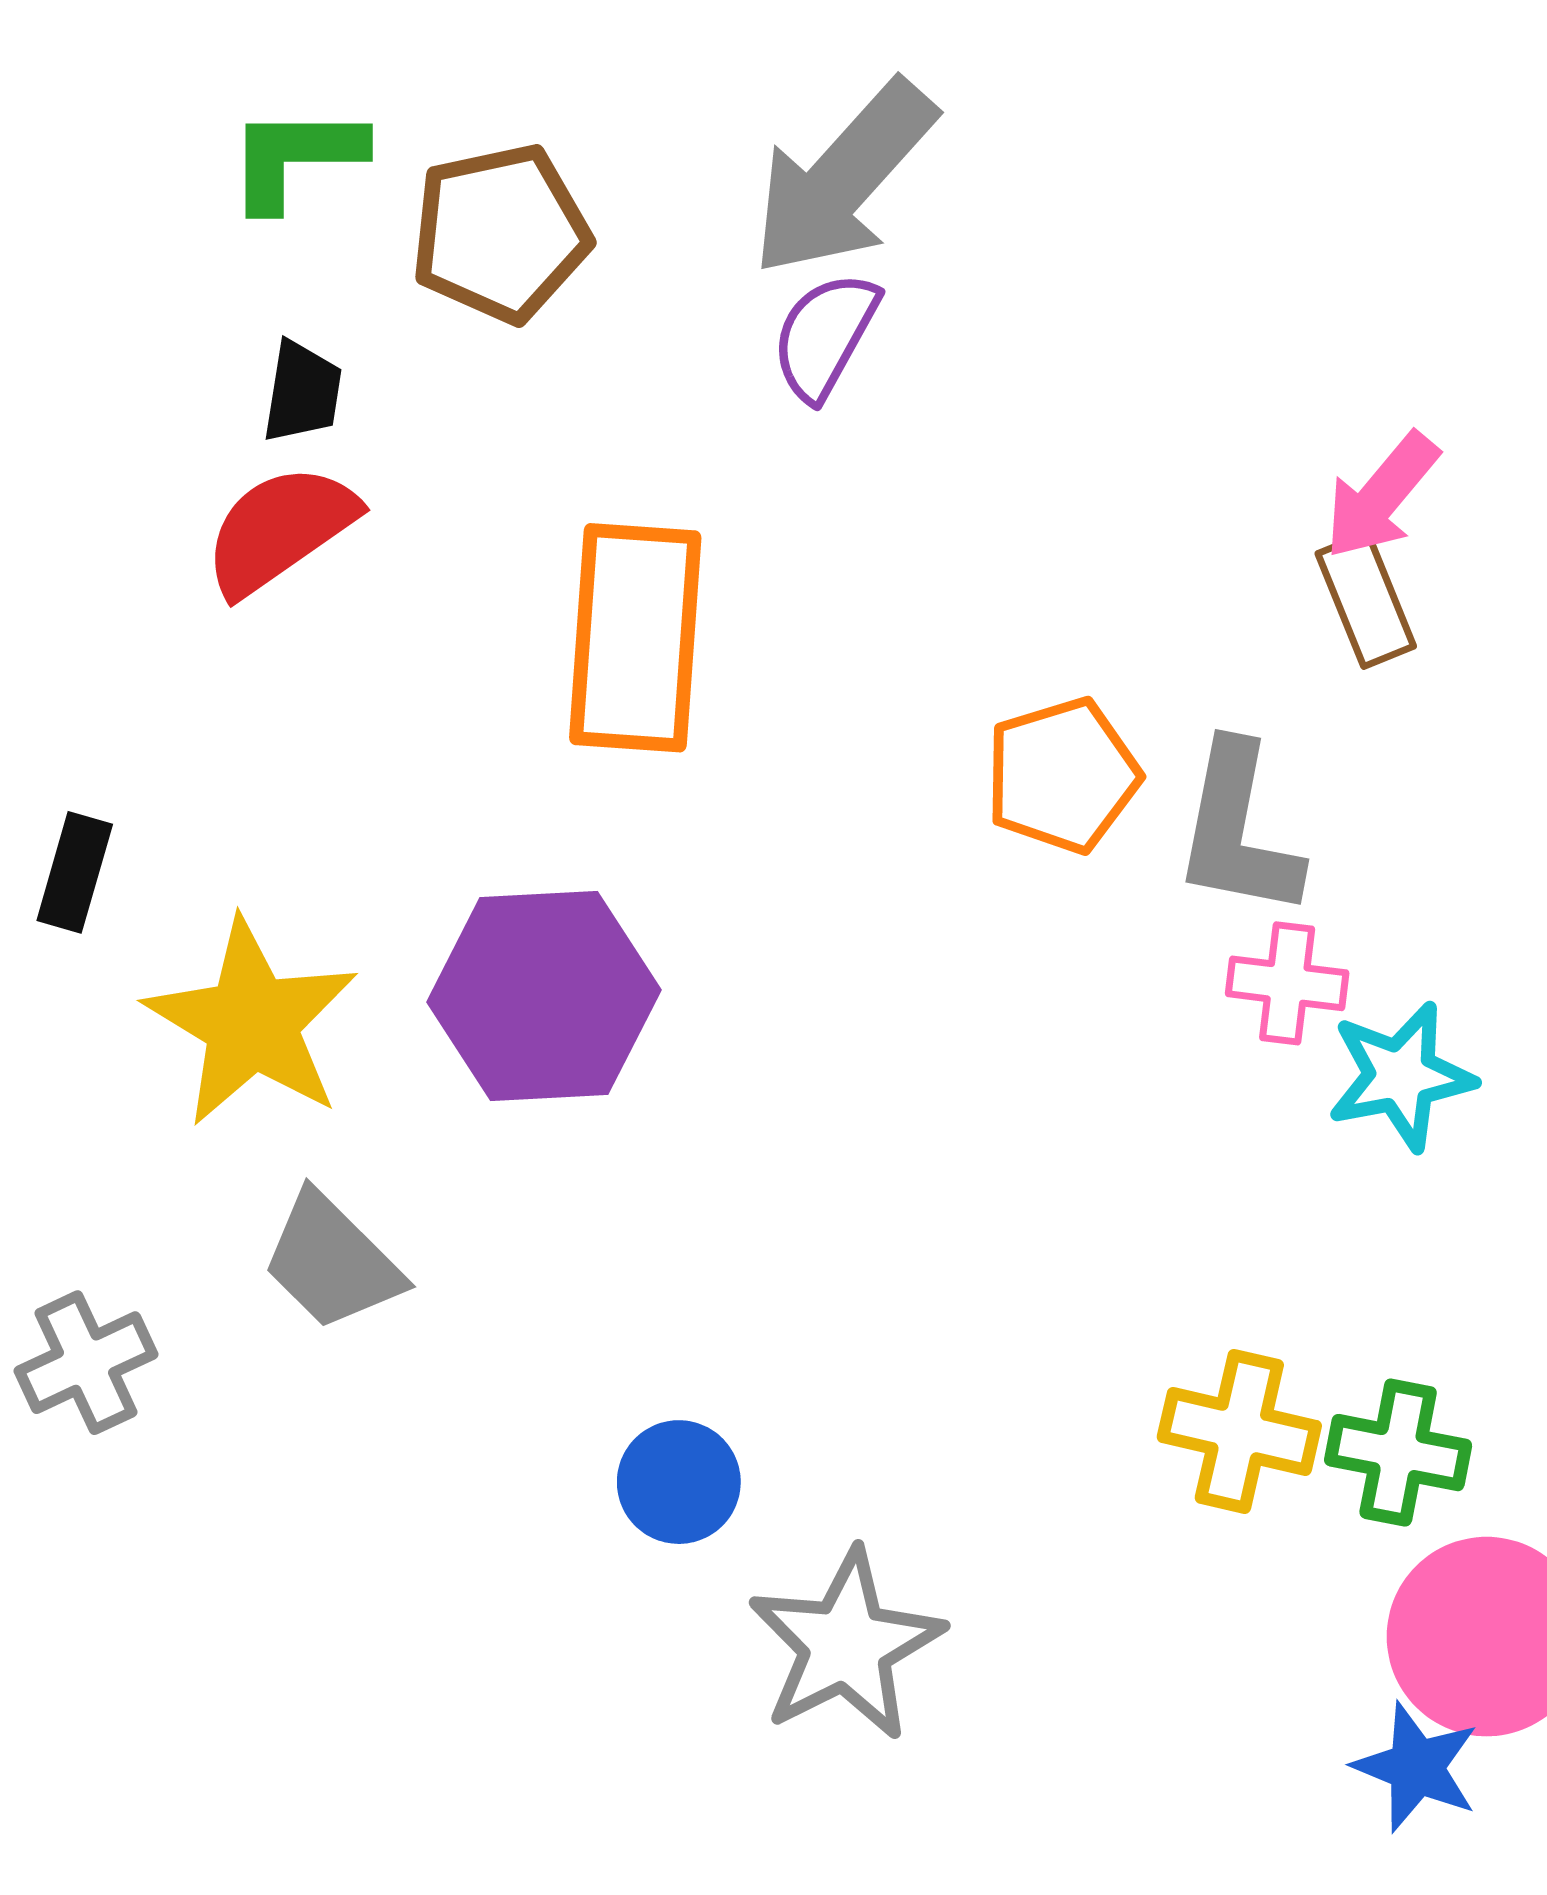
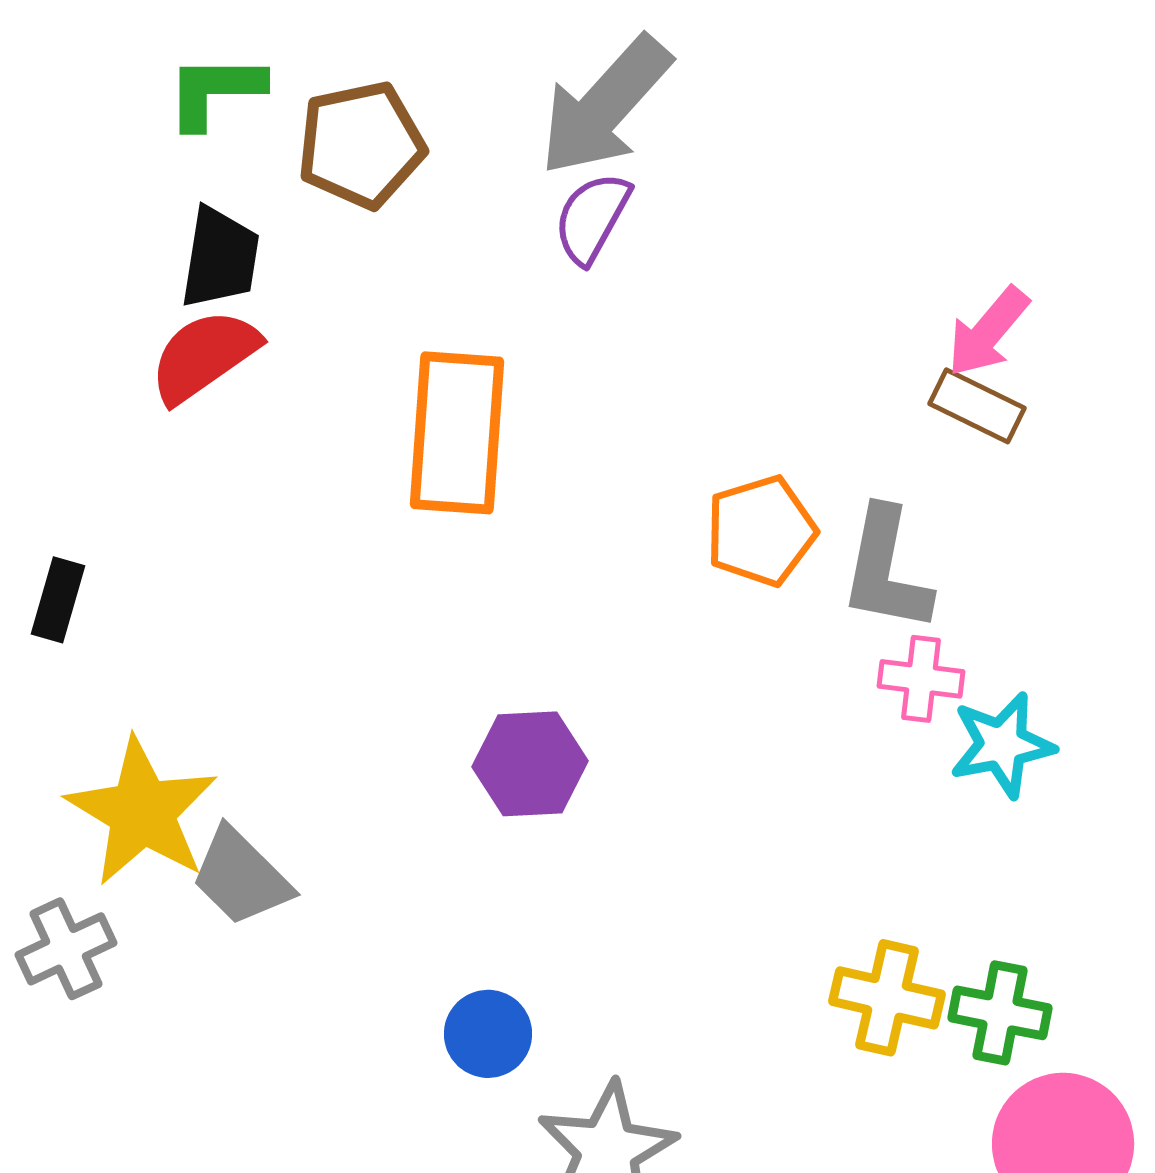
black trapezoid: (302, 392) -> (220, 258), size x1.4
brown rectangle: (1366, 600) -> (977, 406), turned -42
purple hexagon: (544, 996) -> (530, 764), moved, size x0.7
yellow star: (252, 1023) -> (142, 812), moved

